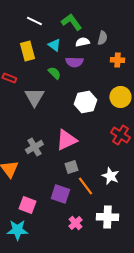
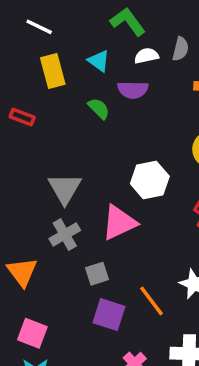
white line: (34, 21) -> (39, 27), moved
gray triangle: (34, 97) -> (65, 189), moved
white hexagon: (85, 102) -> (150, 180), moved
gray square: (71, 167) -> (97, 274), moved
pink square: (27, 205) -> (32, 333), moved

